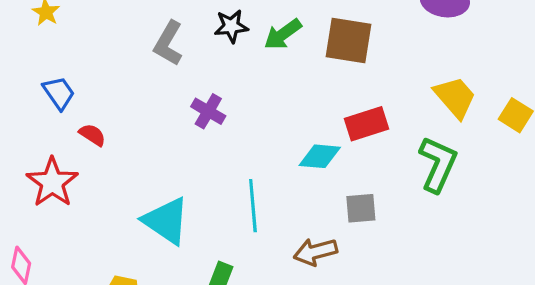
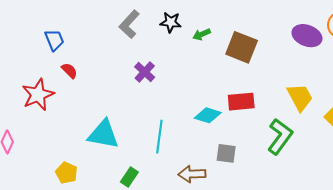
green arrow: (283, 34) -> (202, 34), size x0.7
cyan triangle: (166, 221) -> (103, 134), turned -36

